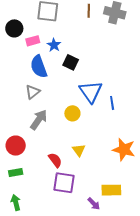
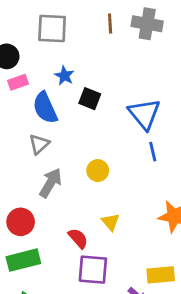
pink rectangle: (33, 41) -> (18, 82), moved
blue triangle: (91, 92) -> (144, 114), moved
green rectangle: (16, 173) -> (23, 260), size x1.6

